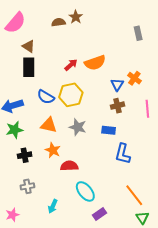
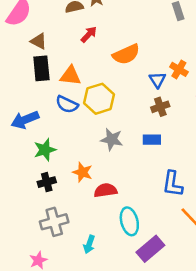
red arrow: (71, 65) -> (89, 34), moved
orange triangle: (49, 125) -> (70, 76), moved
green star: (15, 130) -> (45, 150), moved
blue L-shape: (123, 154) -> (173, 184), moved
gray cross: (27, 186) -> (54, 222), size x1.5
cyan ellipse: (85, 191) -> (129, 221), turned 30
purple rectangle: (99, 214) -> (150, 249), size x1.5

